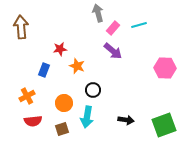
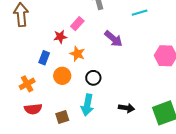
pink rectangle: (113, 28) -> (77, 24), moved
orange circle: (64, 103) -> (62, 76), moved

